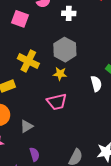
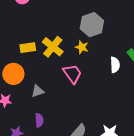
yellow cross: (28, 61) -> (53, 47), moved
pink trapezoid: (57, 102) -> (72, 74), turned -125

